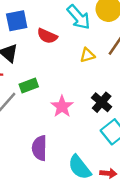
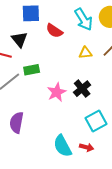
black cross: (102, 102) -> (82, 89), moved
purple semicircle: (39, 148) -> (17, 123), moved
red arrow: (108, 173) -> (87, 147), moved

